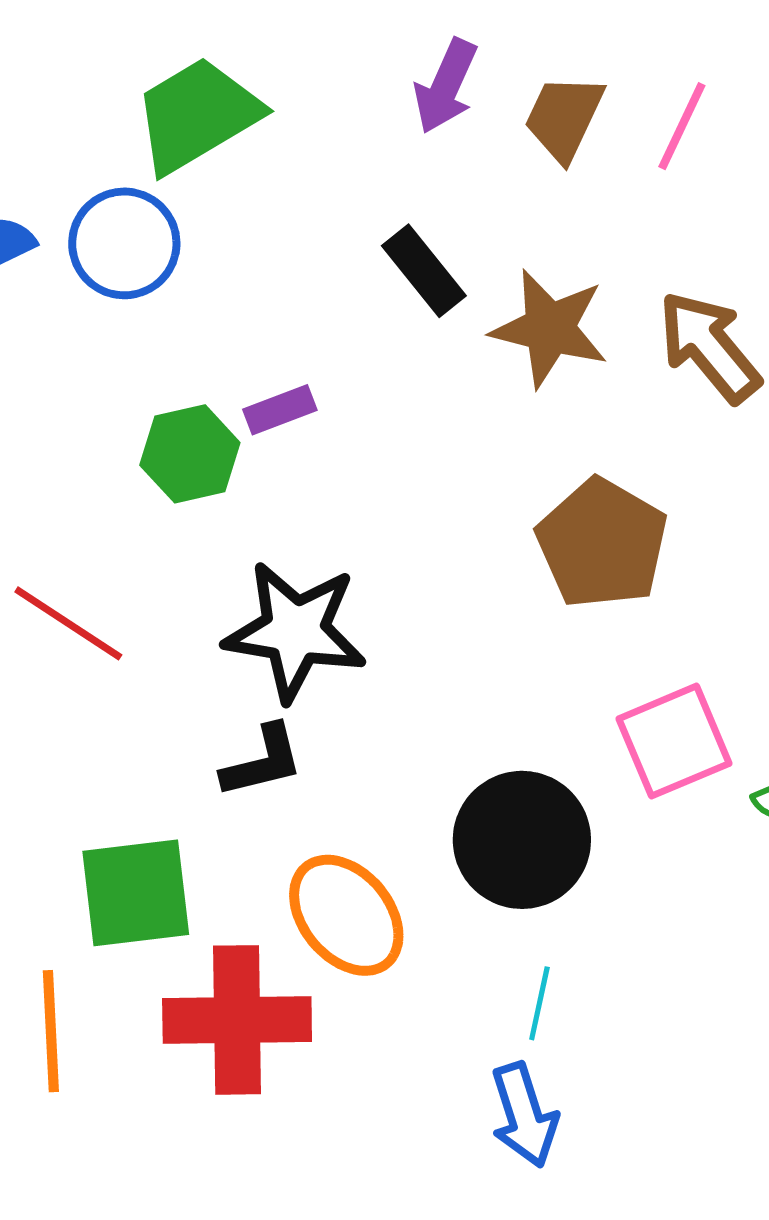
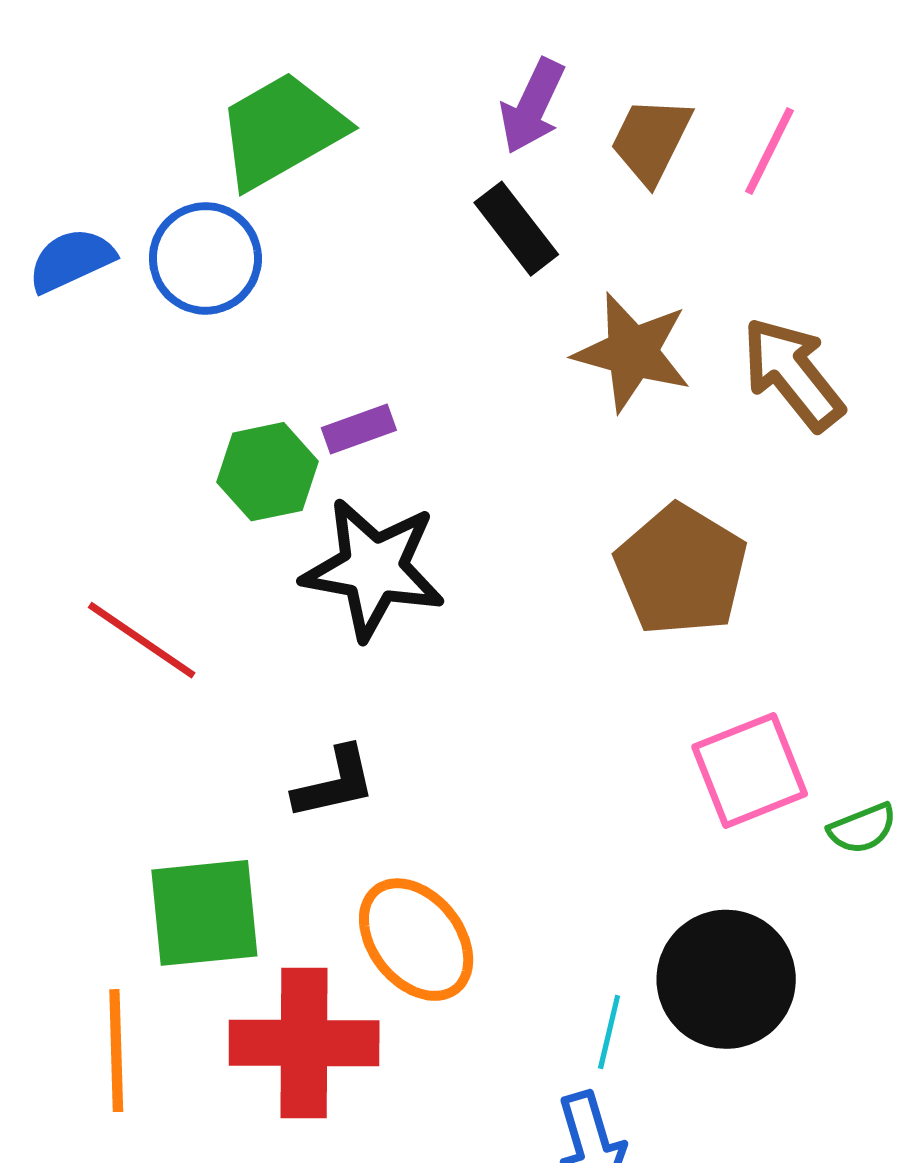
black rectangle: (424, 271) -> (516, 229), moved
black star: (295, 631) -> (374, 569), moved
black circle: (522, 840) -> (726, 979), moved

